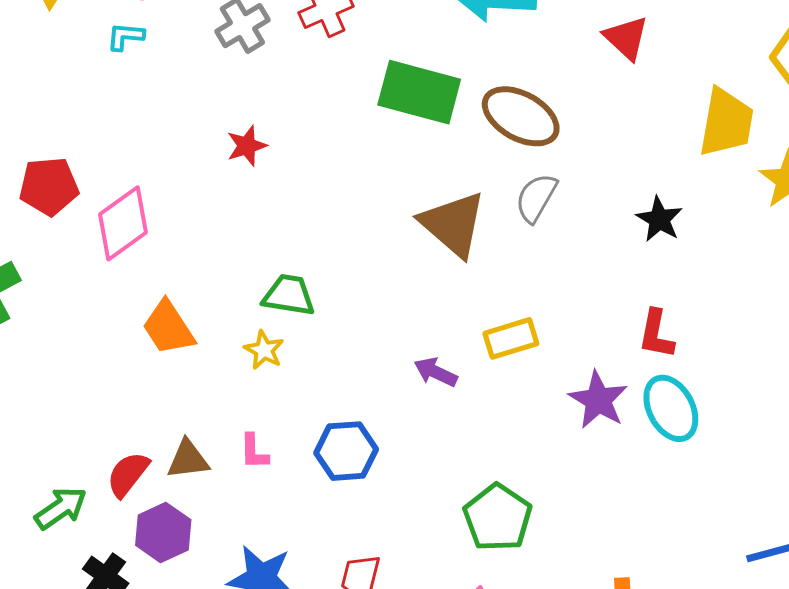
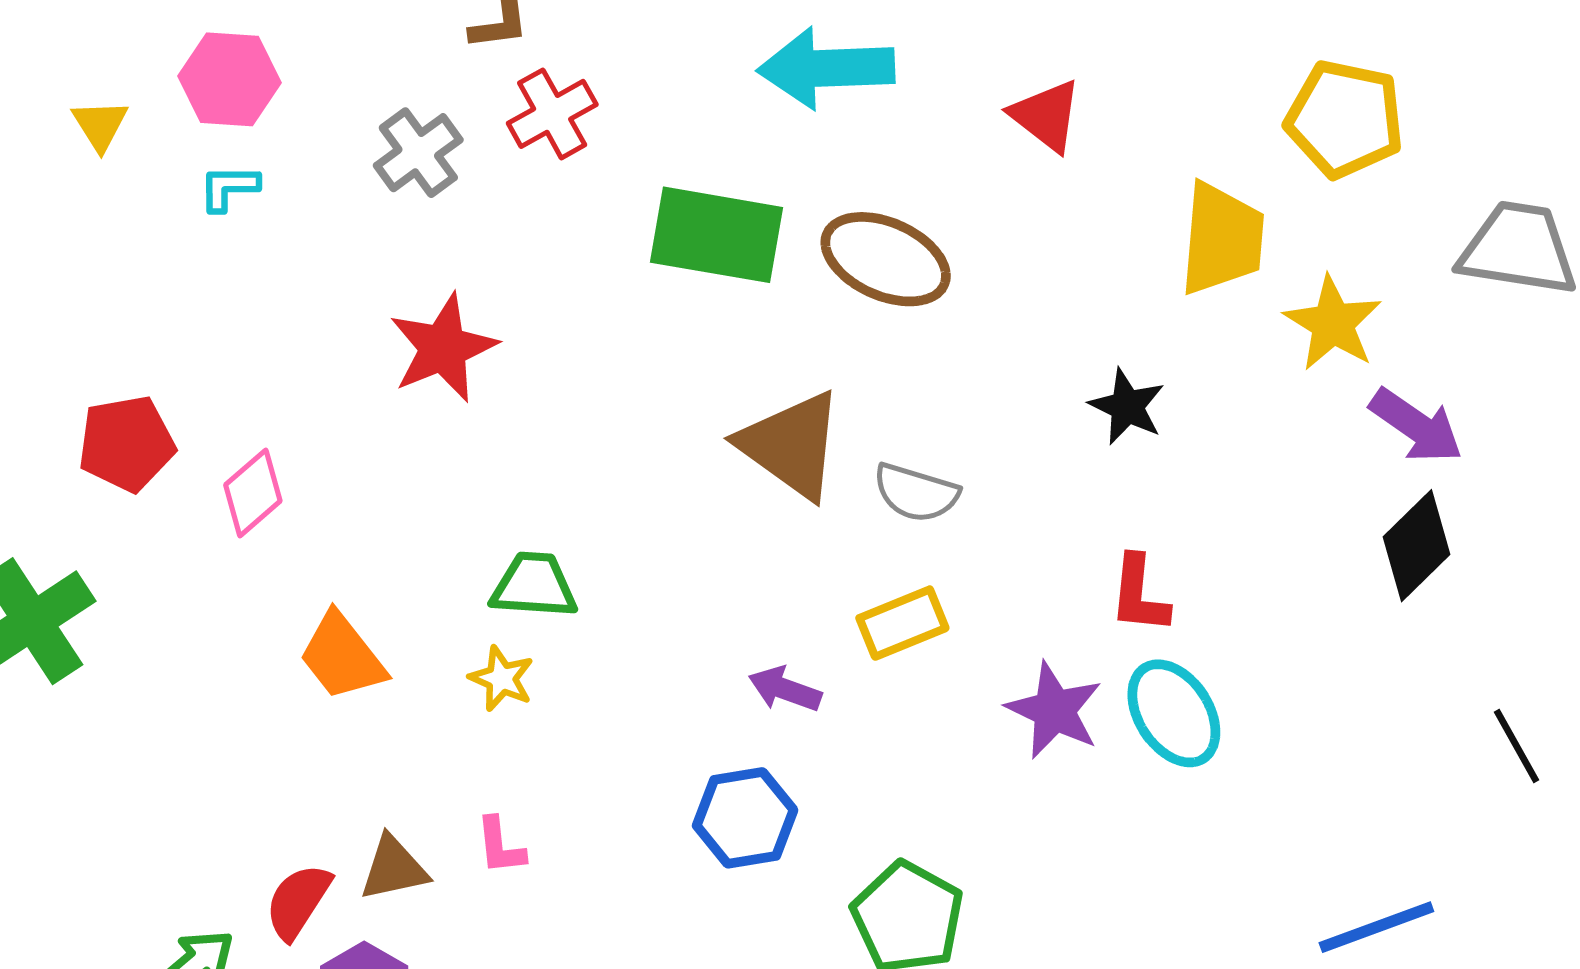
red star: (247, 146) -> (443, 348), size x1.6
gray semicircle: (536, 198) -> (916, 493), moved, turned -98
pink diamond: (123, 223) -> (253, 493), size x0.7
blue hexagon: (346, 451) -> (745, 818), moved

